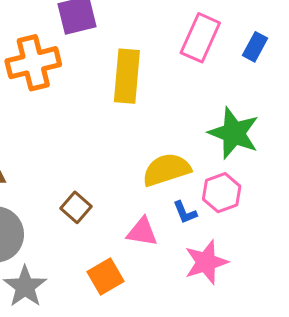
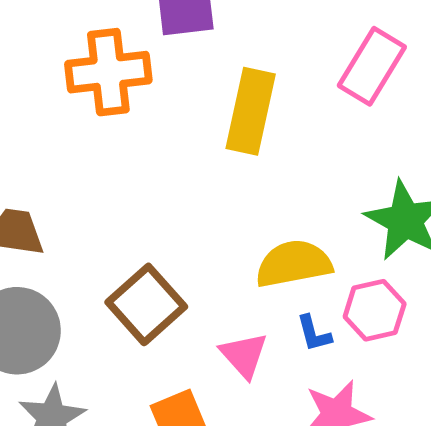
brown square: (76, 207) -> (146, 304), size x1.6
pink triangle: (142, 232) -> (244, 355), turned 32

